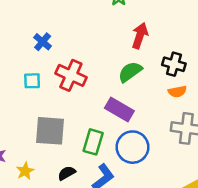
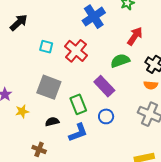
blue cross: (43, 42) -> (94, 17), moved, size x1.6
green rectangle: (93, 142) -> (78, 104), turned -54
blue circle: (132, 147) -> (106, 116), size x0.6

